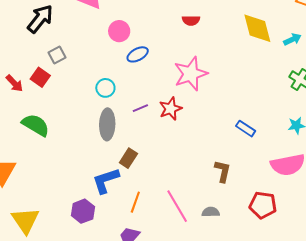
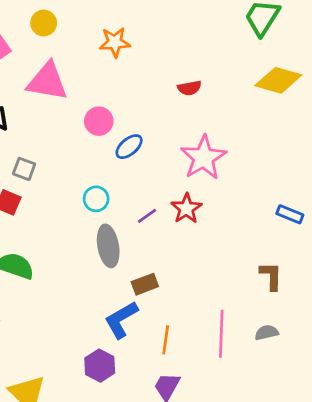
yellow diamond: (257, 28) -> (278, 80), turned -48
gray square: (57, 55) -> (24, 169), turned -30
brown rectangle: (128, 158) -> (145, 284), turned 48
pink line: (177, 206) -> (221, 334), turned 44

